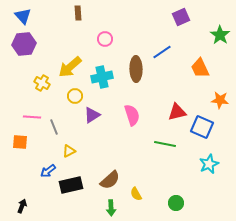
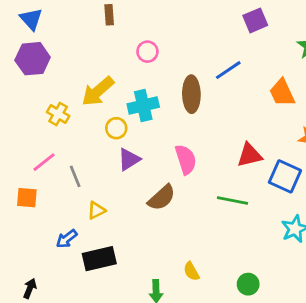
yellow circle: (75, 96) -> (116, 128), moved
pink line: (32, 117) -> (44, 162), turned -42
brown semicircle: (110, 180) -> (162, 198), moved

